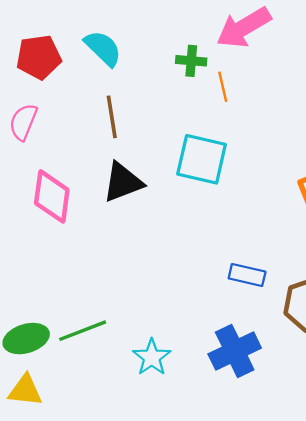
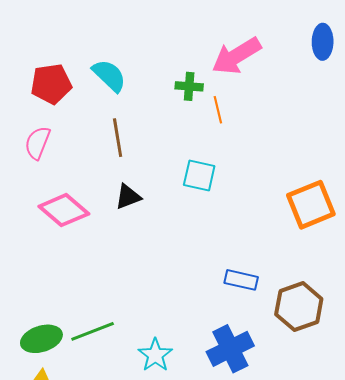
cyan square: (202, 159) -> (199, 175), size x0.7
black triangle: (123, 182) -> (128, 197), size x0.7
pink diamond: (52, 196) -> (64, 210), turned -57

